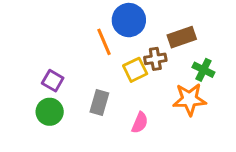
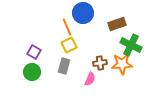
brown cross: (155, 59) -> (100, 63), moved
yellow square: (135, 70) -> (69, 45), moved
green cross: (203, 70) -> (131, 45), size x1.5

